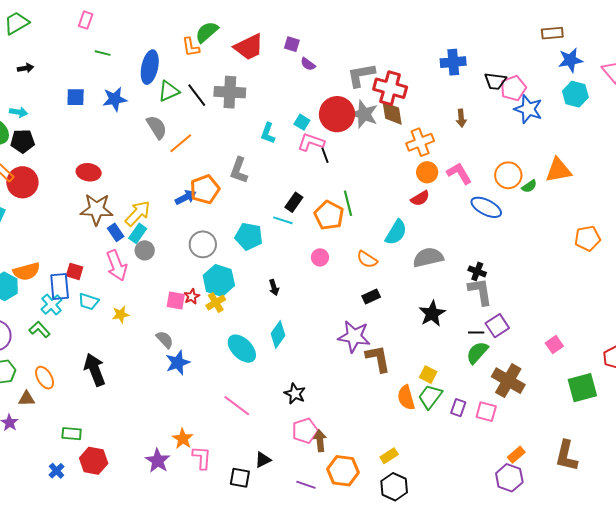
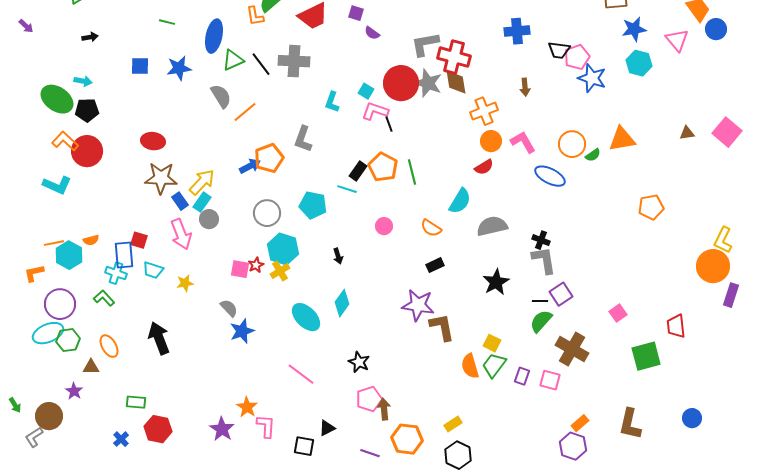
orange pentagon: (329, 215) -> (383, 167), moved
orange semicircle: (27, 271) -> (91, 240), size x0.6
cyan cross: (52, 304) -> (116, 273), turned -30

